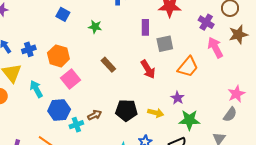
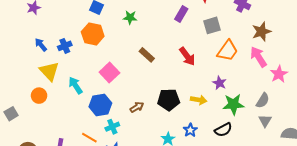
purple rectangle: (145, 27) -> (181, 14), turned 35
brown star: (238, 34) -> (261, 32), moved
gray square: (165, 44) -> (212, 25), moved
pink arrow: (215, 47) -> (258, 57), moved
orange hexagon: (58, 56) -> (93, 34), moved
gray semicircle: (230, 114) -> (263, 100), moved
cyan cross: (76, 125) -> (112, 127), moved

